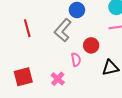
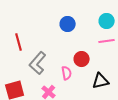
gray L-shape: (63, 30) -> (38, 63), moved

